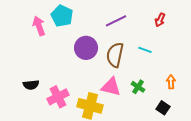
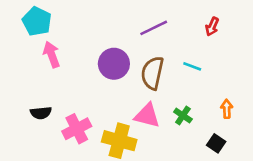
cyan pentagon: (62, 16) -> (37, 21), moved
pink arrow: (39, 26) -> (52, 54), moved

